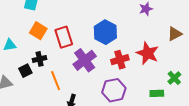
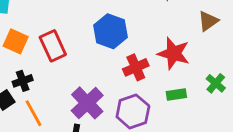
purple cross: (85, 60) -> (87, 103), moved
orange line: (56, 81) -> (34, 113), moved
green rectangle: (157, 93) -> (176, 94), moved

